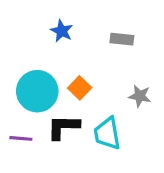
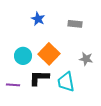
orange square: (80, 88) -> (49, 54), size x1.5
cyan circle: (37, 91) -> (23, 56), size x0.7

